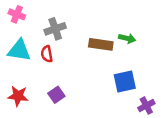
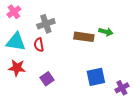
pink cross: (17, 14) -> (14, 12), turned 32
blue square: (125, 82) -> (96, 77), moved
red star: (18, 96) -> (17, 68), moved

